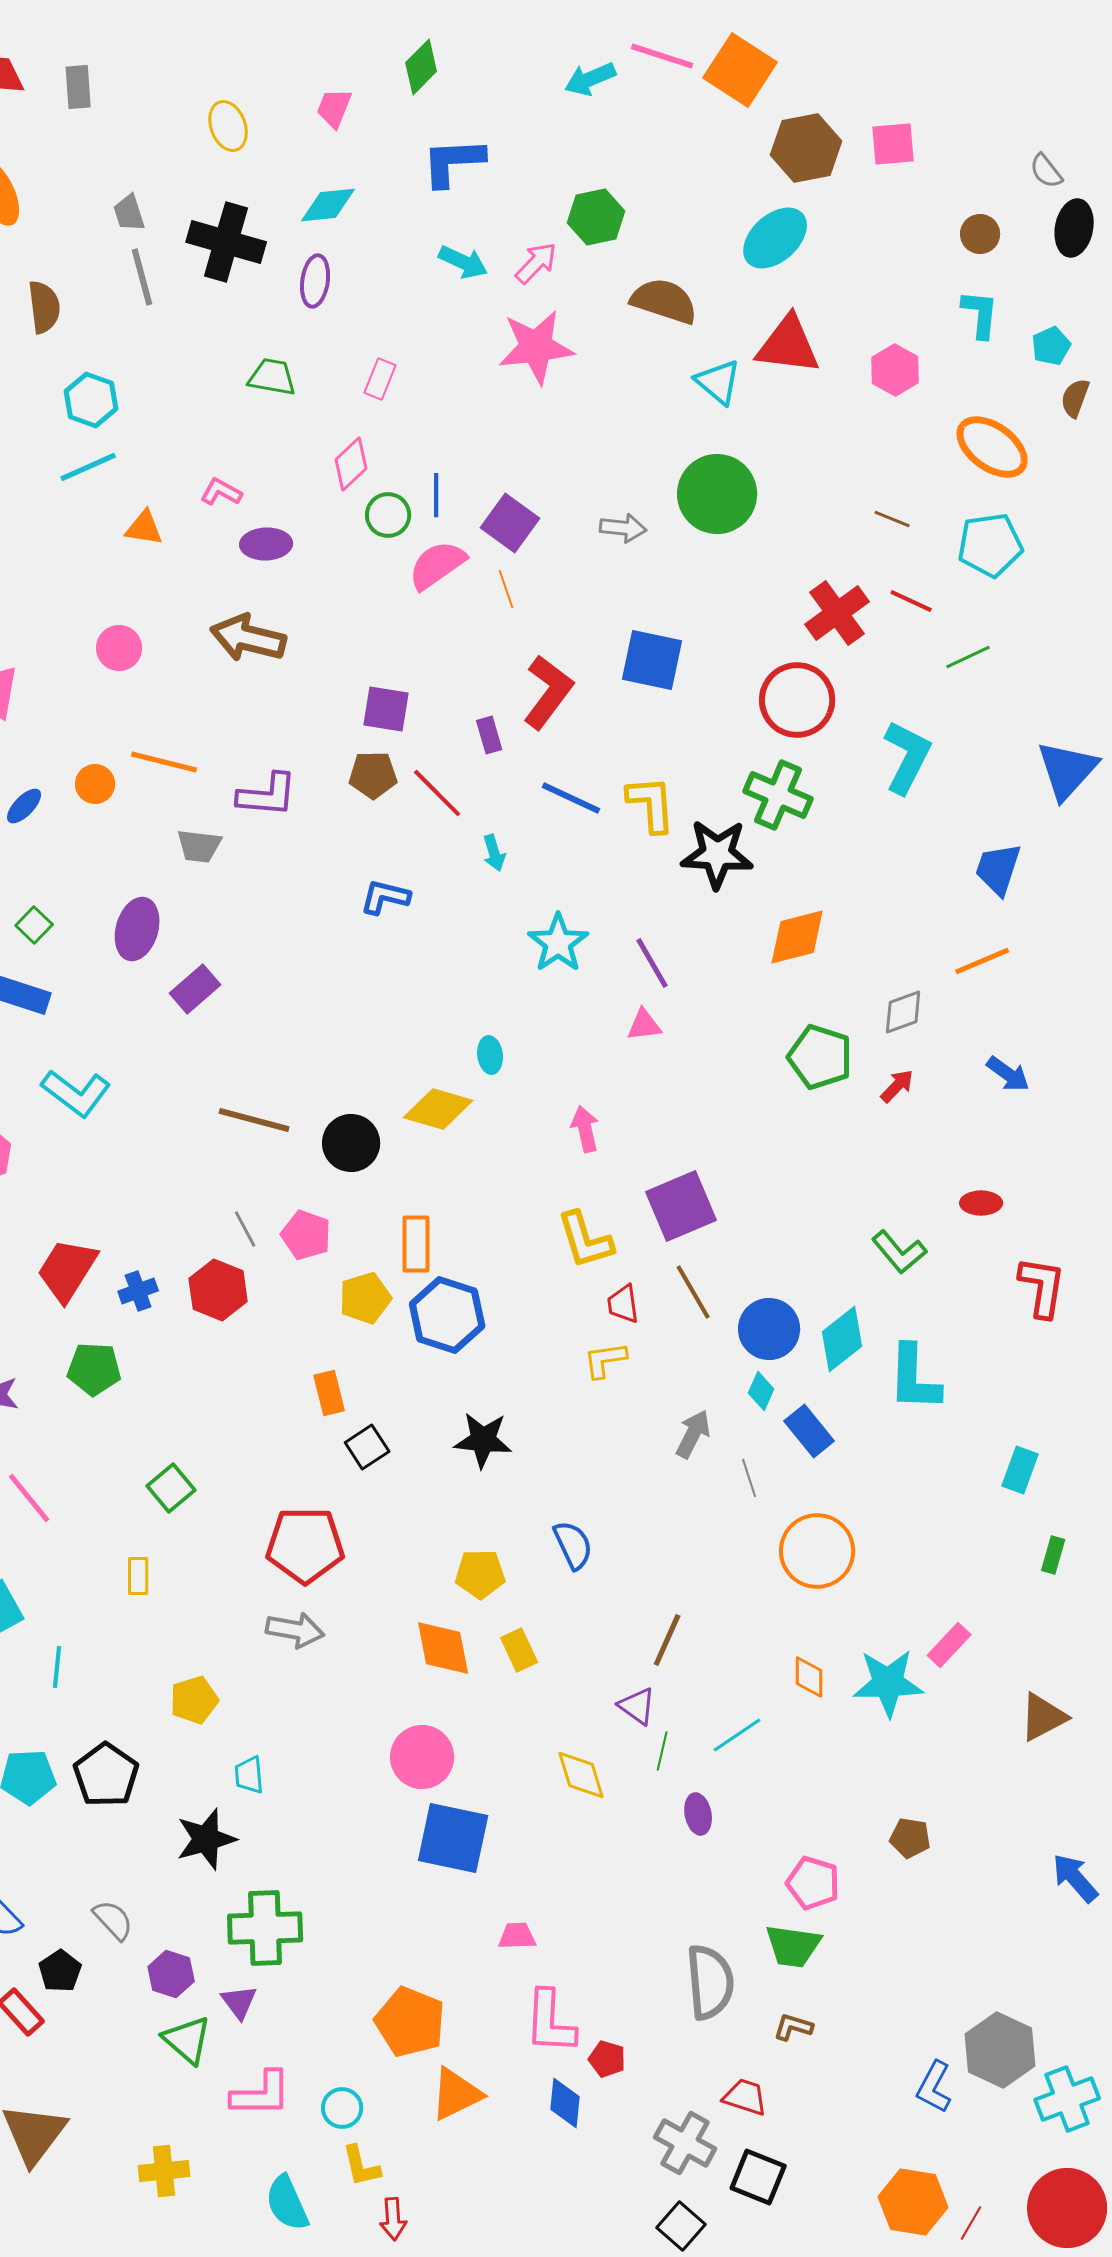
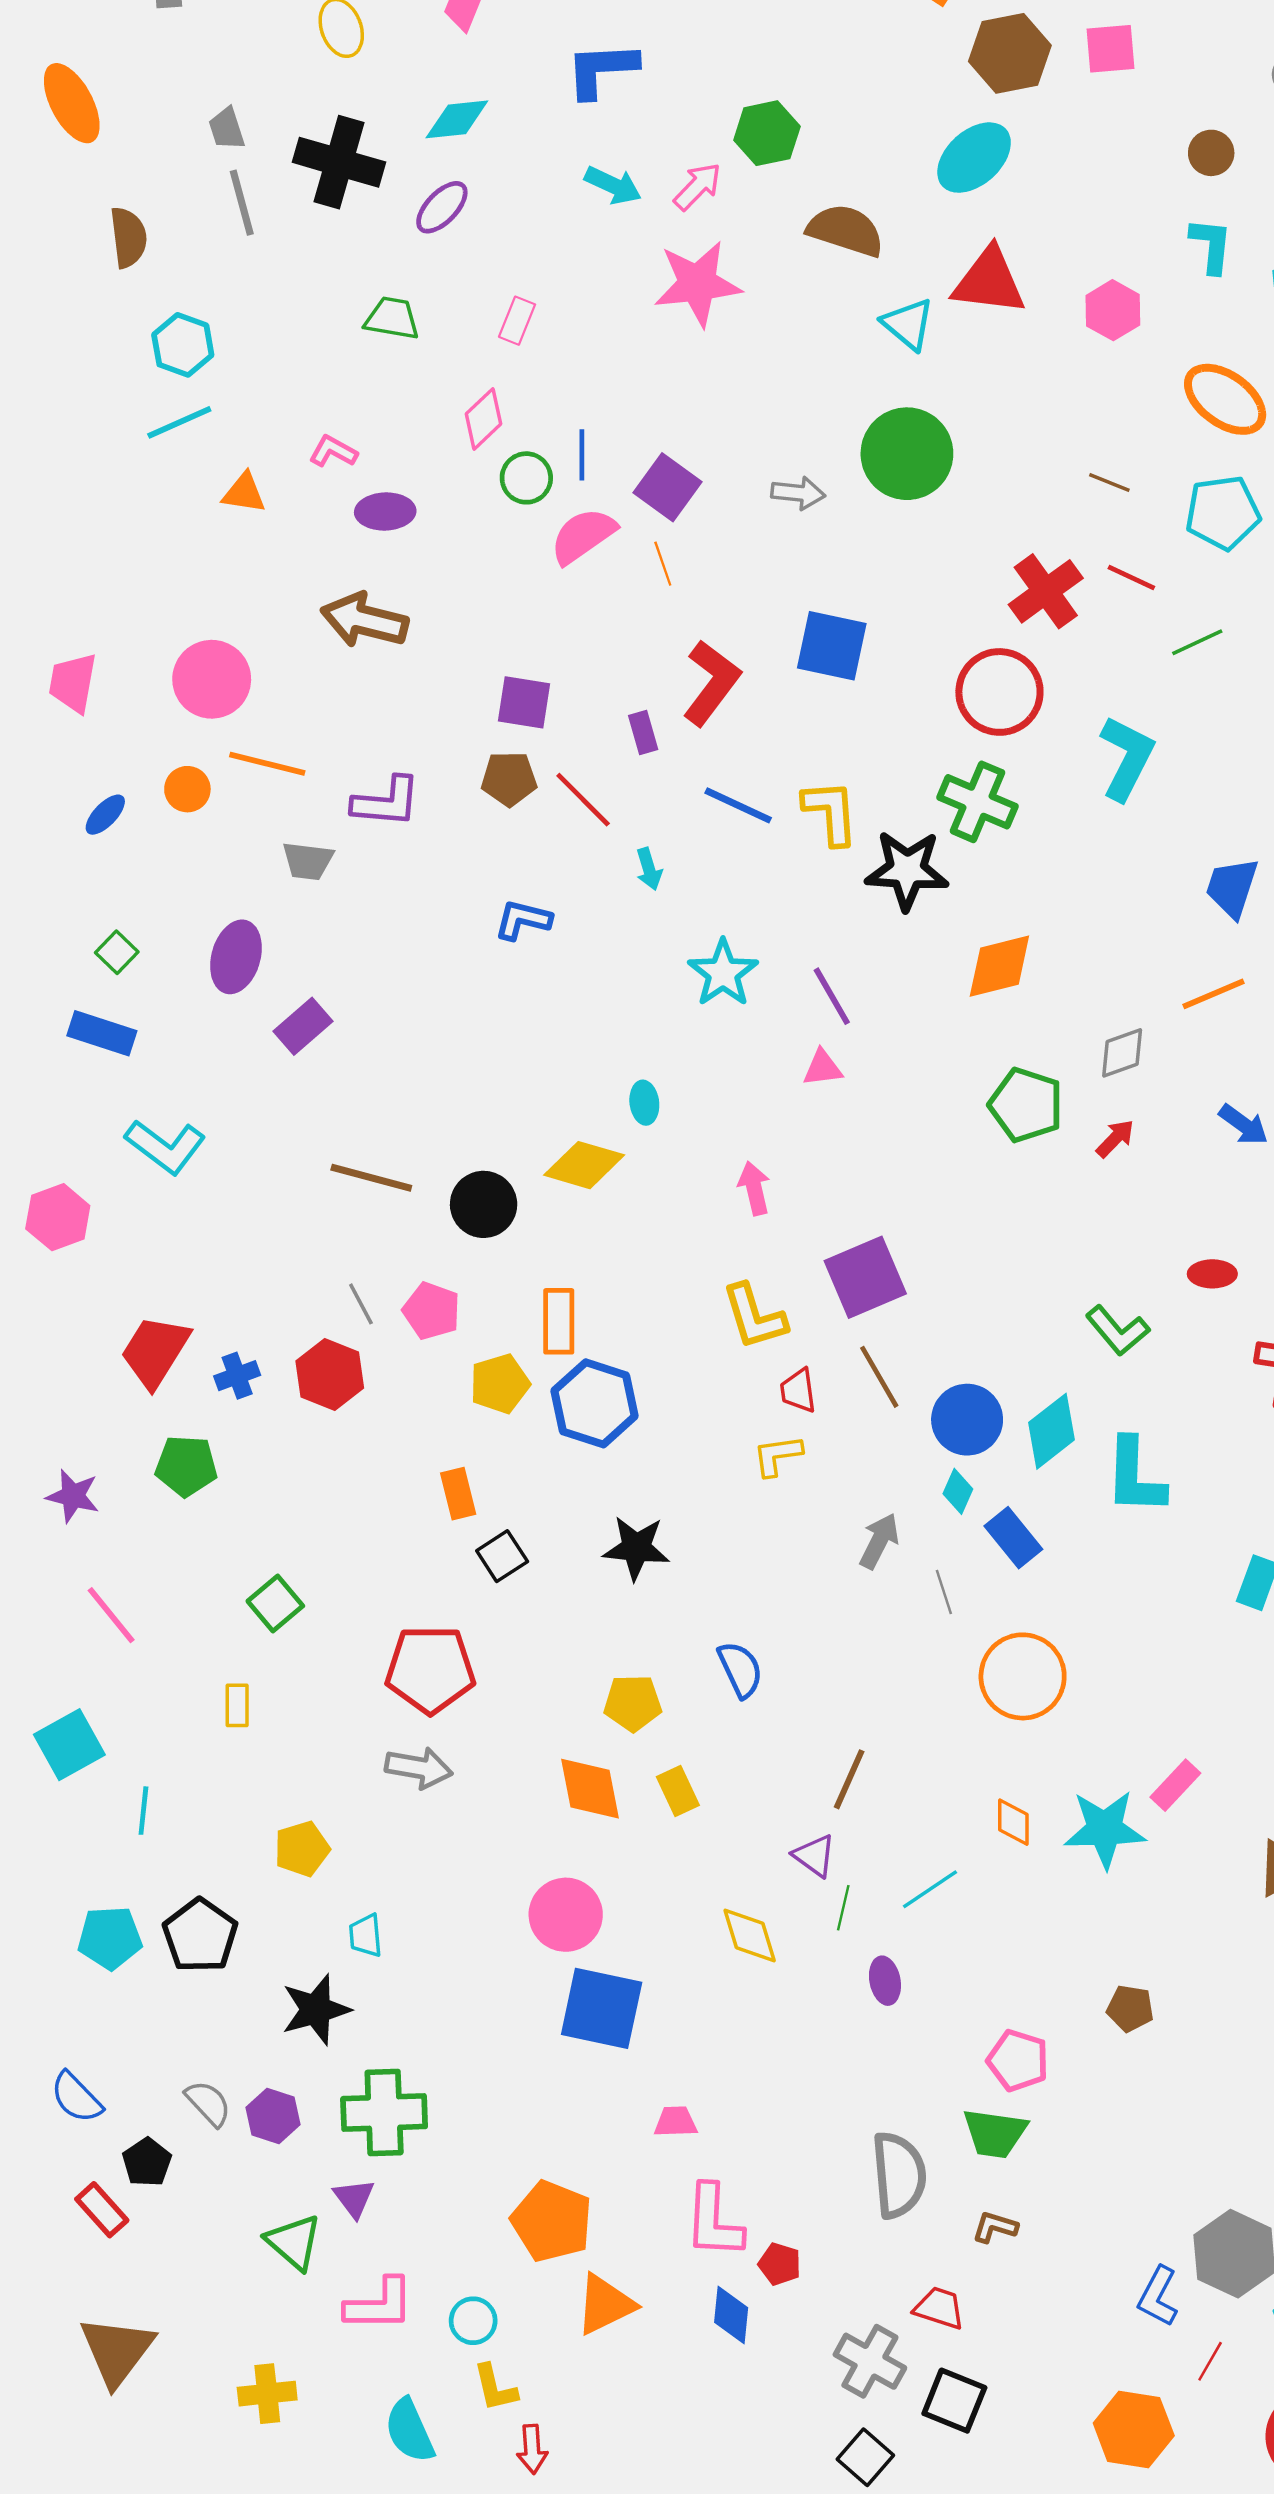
purple ellipse: (315, 281) -> (442, 207), turned 36
pink circle: (119, 648) -> (212, 679), moved, size x1.5
purple hexagon: (171, 1974) -> (273, 2116), moved
red line: (971, 2223) -> (1210, 2361), moved

